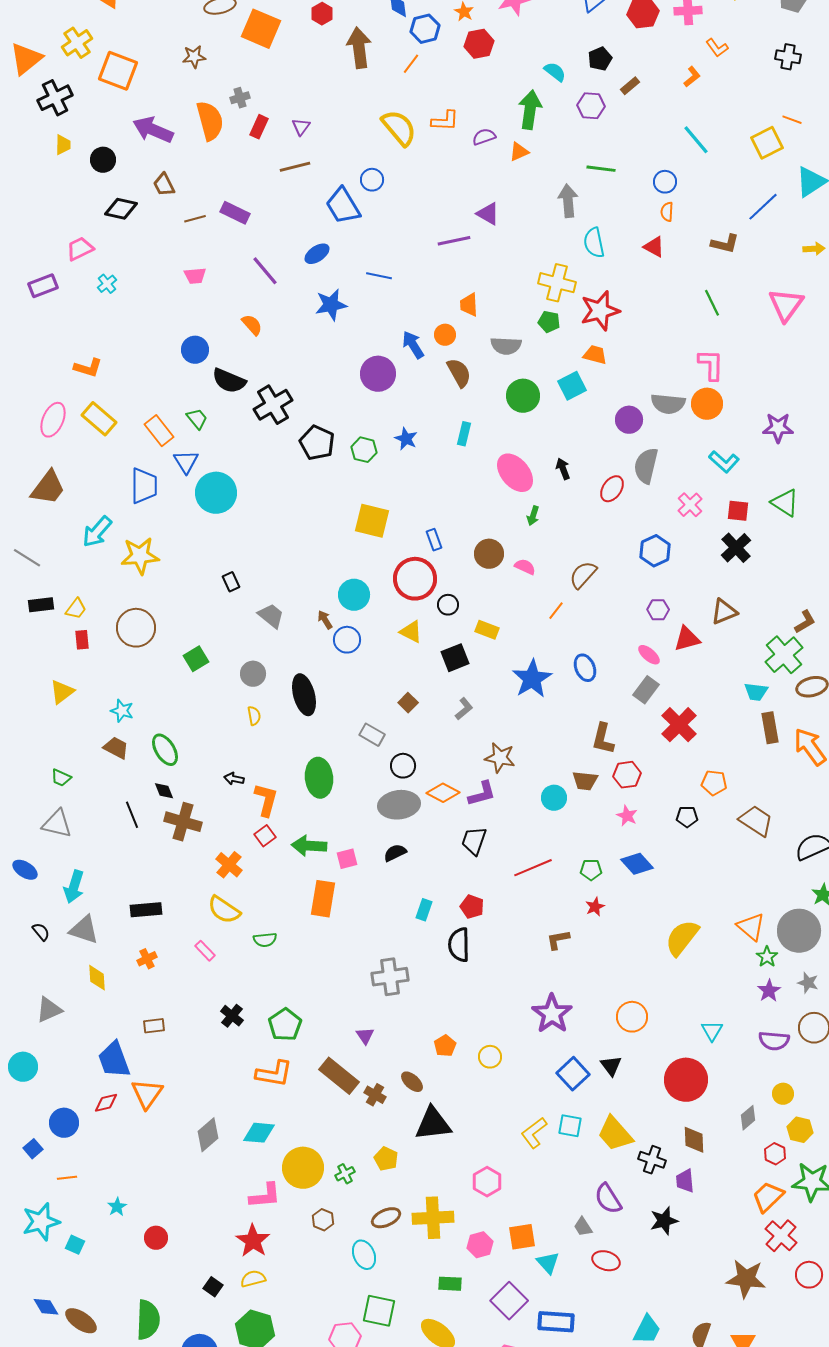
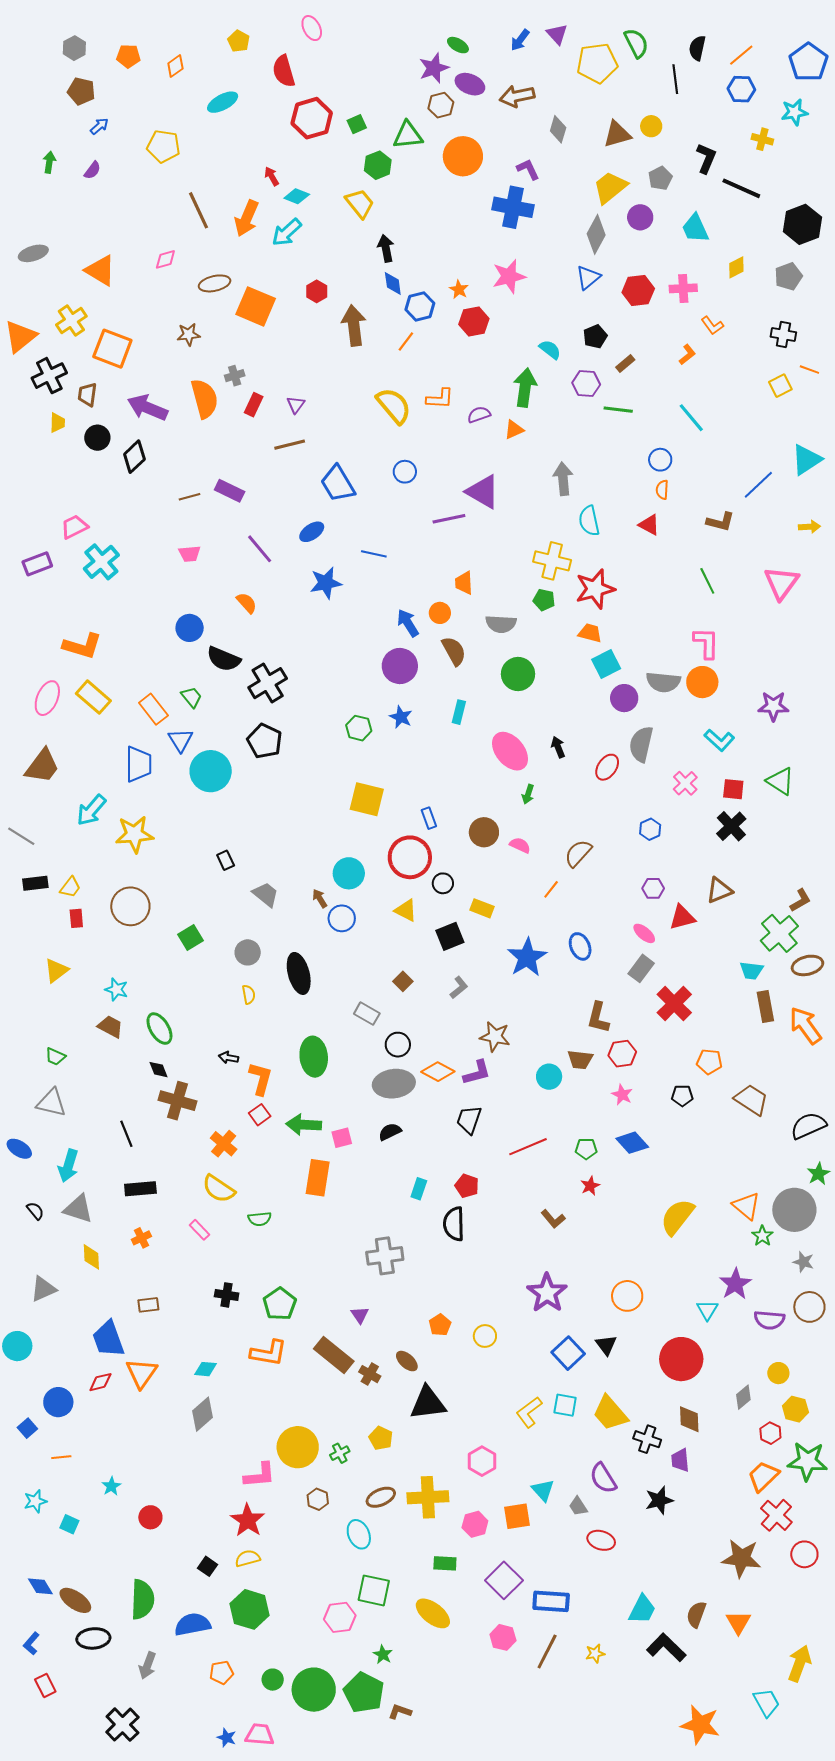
orange line: (792, 120) -> (809, 370), moved
yellow square: (767, 143) -> (780, 386), moved, size x0.7
green line: (601, 169) -> (618, 410), moved
blue circle: (372, 180) -> (405, 472), moved
brown trapezoid: (164, 185) -> (87, 395), moved, turned 35
black diamond: (121, 209) -> (134, 457), moved, turned -56
purple triangle: (488, 214) -> (483, 492), size x1.5
cyan cross: (107, 284) -> (101, 562), size x1.8
orange L-shape: (88, 368) -> (82, 646), size x1.4
purple circle: (378, 374) -> (400, 666), moved
cyan square: (572, 386) -> (606, 664), moved
black pentagon: (317, 443) -> (265, 741), moved
blue hexagon: (655, 551) -> (650, 829), size x0.7
black line: (132, 815) -> (126, 1134), moved
brown L-shape: (558, 940) -> (553, 1219), turned -120
purple star: (769, 991) -> (735, 1284), moved, size x1.4
black cross: (232, 1016) -> (227, 1295), turned -30
cyan diamond: (259, 1133) -> (206, 1369), moved, size x0.7
cyan star: (41, 1222) -> (35, 1501), size x0.6
cyan triangle: (548, 1263) -> (543, 1490), moved

